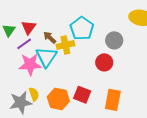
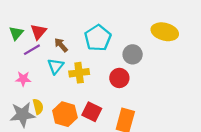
yellow cross: (65, 45) -> (79, 73), moved
cyan triangle: (46, 57) -> (56, 66), size x0.7
pink star: (30, 64) -> (23, 79), moved, size x0.6

